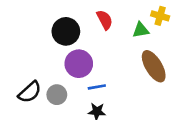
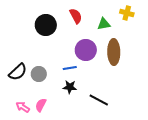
yellow cross: (160, 16) -> (127, 13), moved
purple circle: (79, 64) -> (86, 50), moved
brown ellipse: (154, 66) -> (114, 52), turned 30

